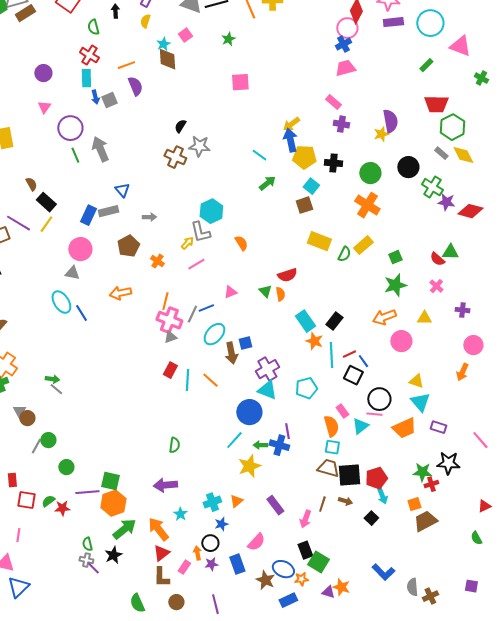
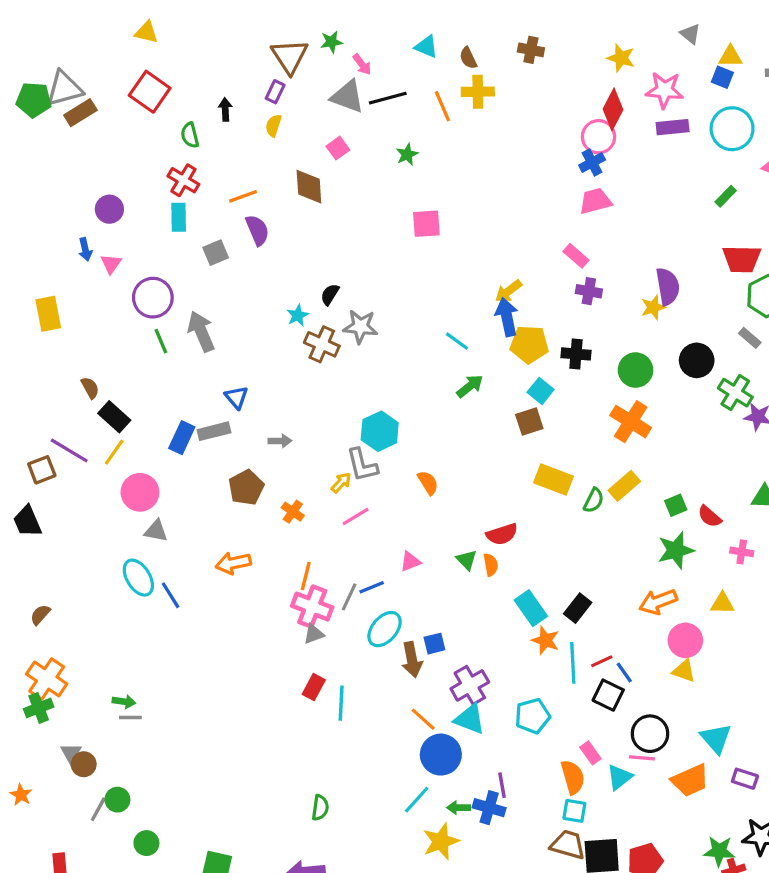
cyan star: (163, 44) -> (298, 315), moved
blue arrow: (95, 97) -> (85, 249), moved
pink circle: (80, 249) -> (140, 492), moved
red semicircle: (437, 259) -> (710, 516), moved
pink cross: (436, 286) -> (742, 552), turned -32
orange line: (210, 380) -> (423, 719), moved
yellow triangle: (416, 381) -> (684, 671), moved
gray line: (56, 389) -> (130, 718), turned -40

